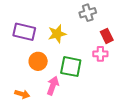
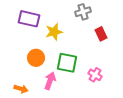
purple rectangle: (24, 32) -> (29, 19), moved
pink cross: (100, 54) -> (95, 75), moved, turned 32

